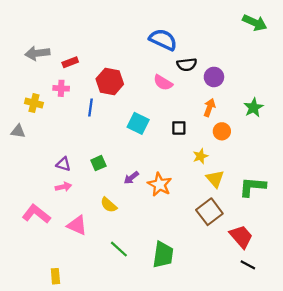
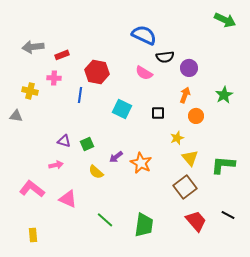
purple triangle: (63, 164) -> (64, 141), moved
yellow semicircle: (109, 205) -> (96, 172), moved
red trapezoid: (241, 237) -> (196, 221), moved
black line: (248, 265) -> (228, 215), moved
yellow rectangle: (55, 276) -> (33, 235), moved

